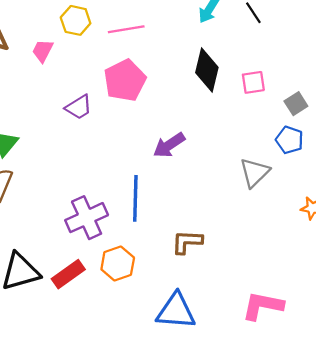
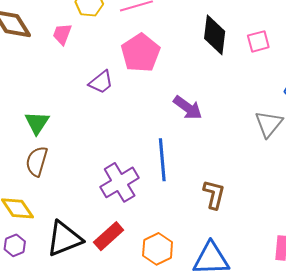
purple arrow: (169, 145) -> (188, 108), turned -104
brown L-shape: (187, 242) -> (214, 194), turned 108
orange hexagon: (118, 264) -> (158, 249), moved

